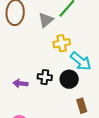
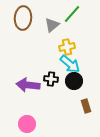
cyan arrow: (81, 61) -> (70, 64), moved
purple arrow: (20, 83) -> (28, 85), size x1.6

